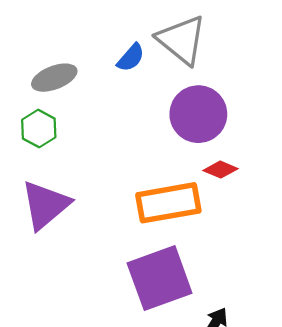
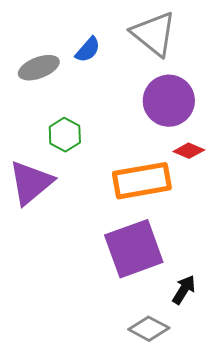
blue semicircle: (131, 58) -> (88, 50), moved
green hexagon: (39, 129) -> (65, 135), moved

